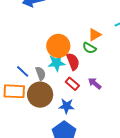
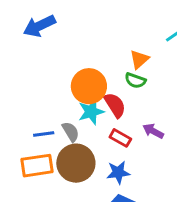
blue line: (23, 71) -> (44, 134), turned -40

